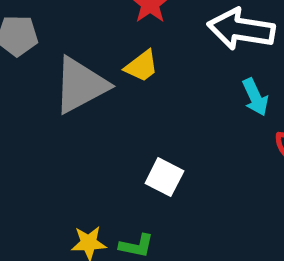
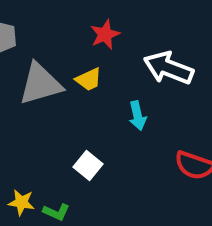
cyan arrow: (255, 97) -> (138, 116), moved

